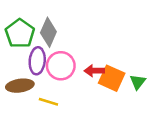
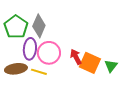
red arrow: (94, 71) -> (76, 57), turned 63
yellow line: (48, 102) -> (39, 72), moved

